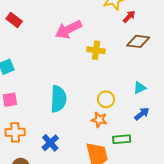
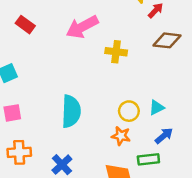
red rectangle: (14, 20) -> (25, 25), moved
cyan triangle: (140, 88) -> (157, 107), moved
blue arrow: (142, 114) -> (164, 136), moved

